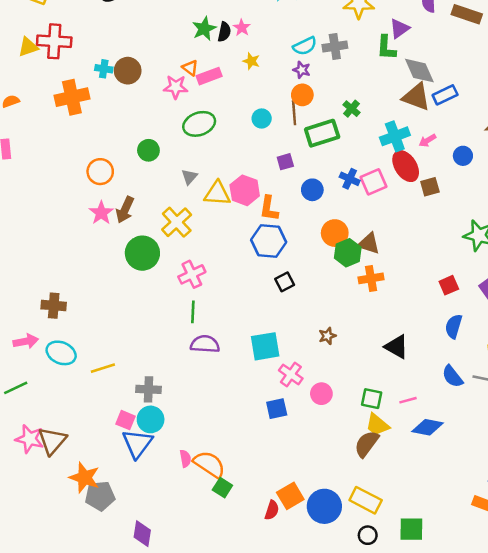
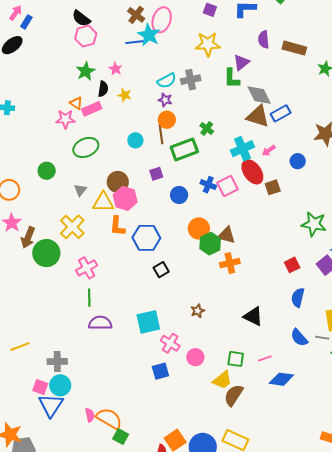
black semicircle: (224, 32) -> (103, 89), moved
brown circle: (128, 71) -> (118, 182), moved
orange L-shape: (269, 208) -> (117, 226), moved
brown arrow: (125, 210) -> (28, 238), moved
yellow trapezoid: (377, 425) -> (222, 380), moved, turned -75

